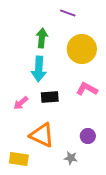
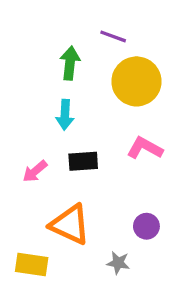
purple line: (68, 13) -> (113, 36), moved
cyan arrow: (39, 69) -> (65, 115), size x0.7

